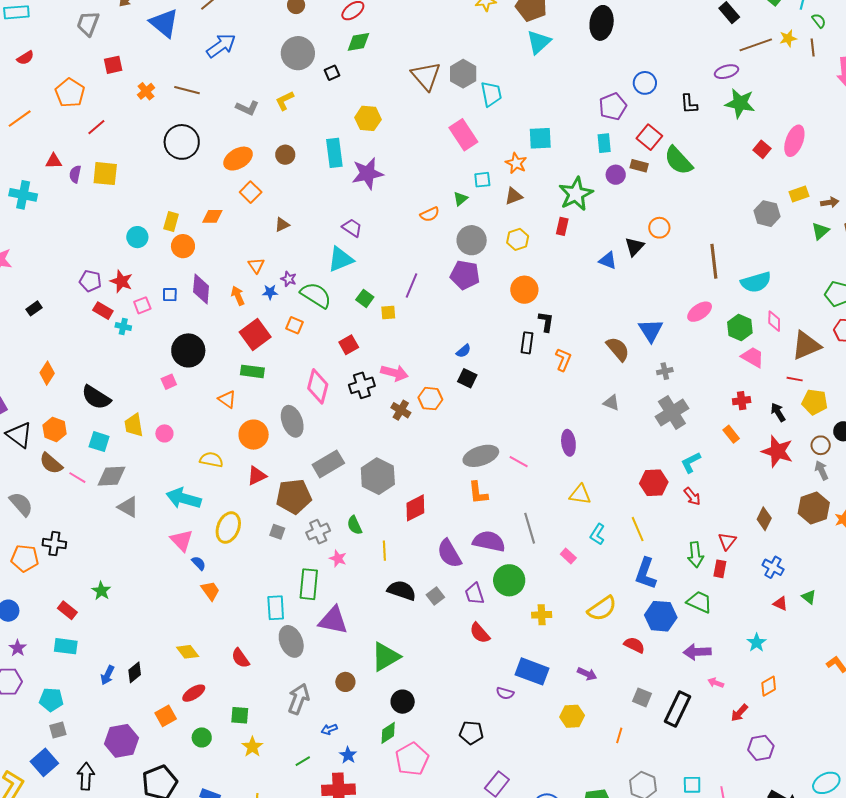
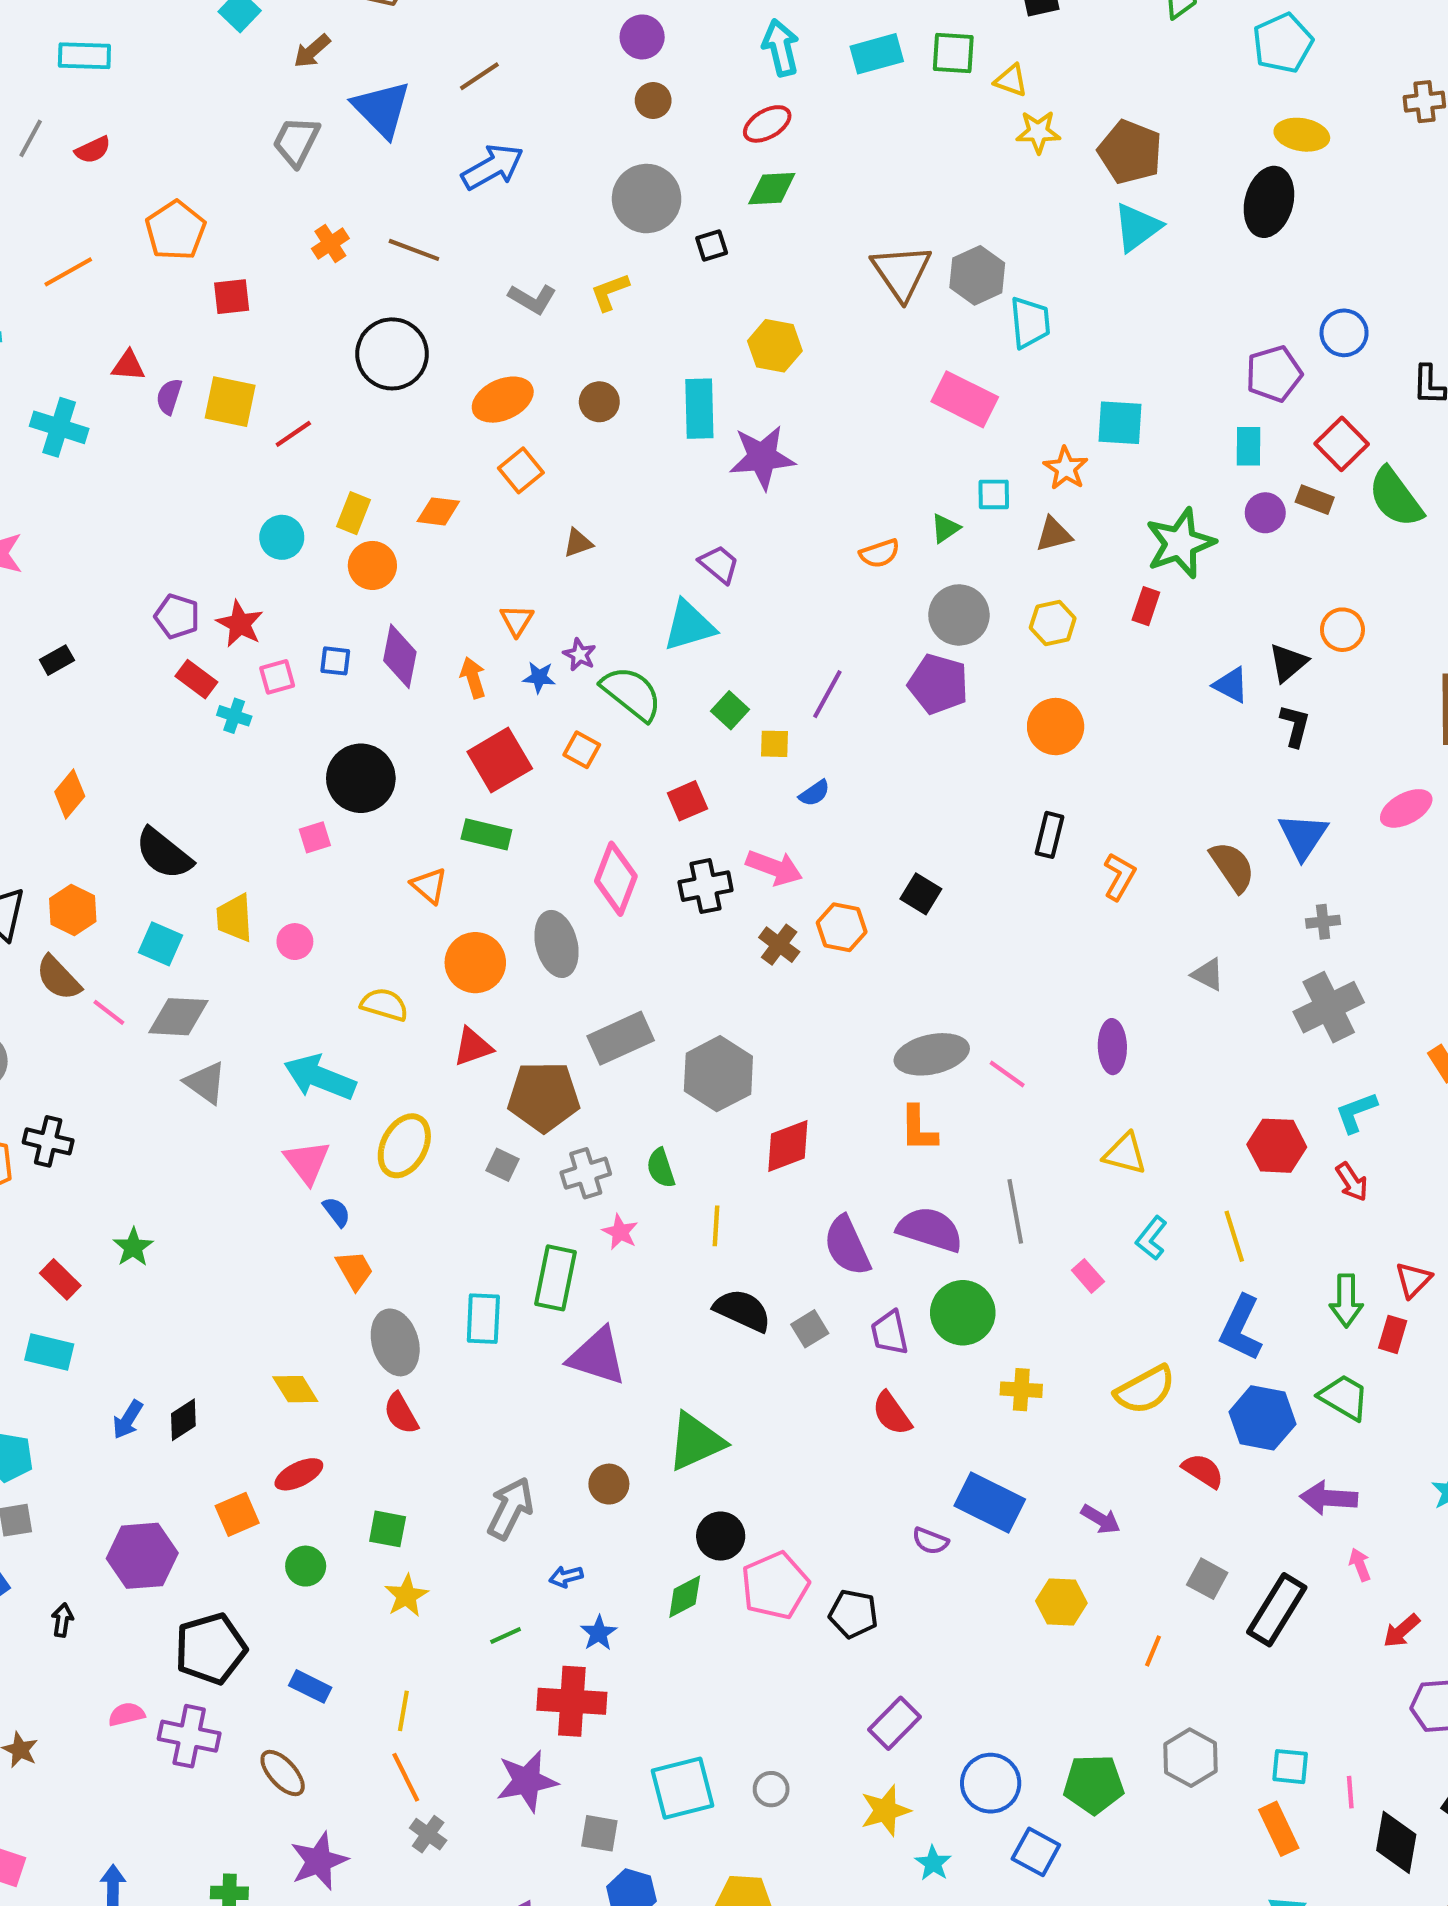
gray trapezoid: (88, 24) -> (296, 141), moved
red square: (113, 65) -> (232, 297), moved
red line: (96, 127) -> (293, 434), moved
pink rectangle: (463, 135) -> (965, 399), turned -36
black L-shape: (546, 322) -> (1295, 726), moved
blue semicircle: (464, 351) -> (814, 793), moved
gray ellipse: (291, 641) -> (395, 1342), moved
pink arrow: (716, 683) -> (1360, 1565), turned 42
pink pentagon: (412, 759) -> (775, 1586), moved
black arrow: (86, 776) -> (62, 1620), size x0.6

